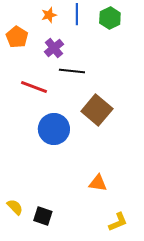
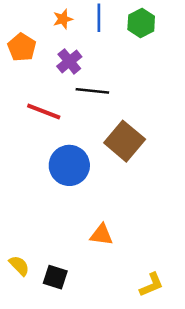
orange triangle: (98, 183) -> (101, 235), moved

